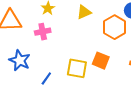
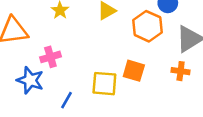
pink cross: (43, 32) -> (50, 57), moved

